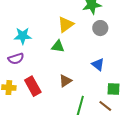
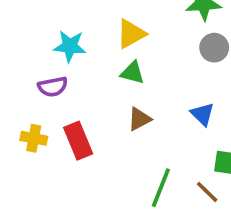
yellow triangle: (66, 24) -> (131, 34), moved
brown triangle: (65, 81) -> (139, 119), moved

